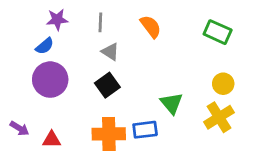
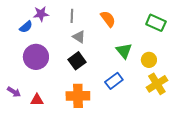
blue semicircle: (45, 46) -> (26, 27), moved
yellow circle: (223, 84) -> (149, 60), moved
green triangle: (172, 103) -> (124, 51), moved
blue rectangle: (145, 130) -> (114, 81), moved, turned -30

